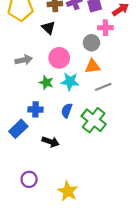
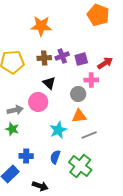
black triangle: (48, 28) -> (49, 83), moved
pink circle: (59, 58) -> (38, 102), moved
cyan star: (70, 81) -> (58, 130), turned -30
green star: (46, 83) -> (12, 129), moved

